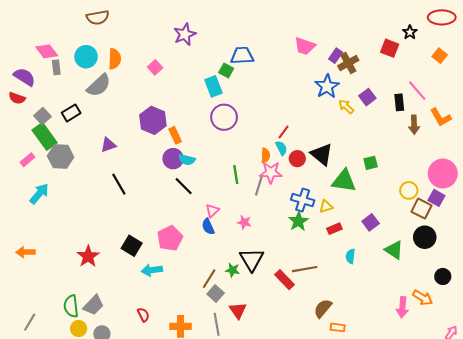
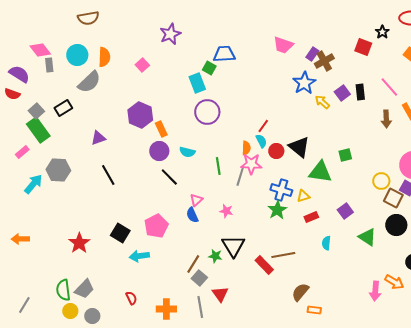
black rectangle: (399, 102) -> (360, 92), moved
gray hexagon: (61, 157) -> (58, 170), moved
cyan semicircle: (187, 160) -> (187, 152), moved

